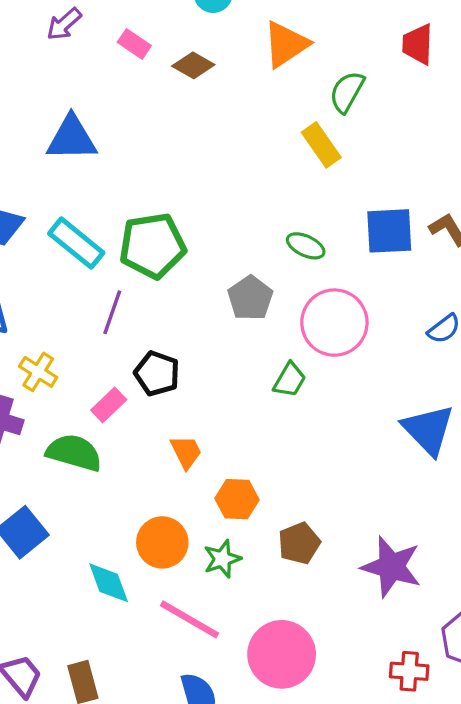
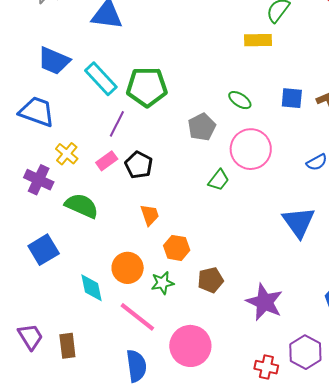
yellow rectangle: (321, 145) -> (258, 40), turned -64
blue square: (389, 231) -> (292, 98), size x0.7
pink rectangle: (109, 405) -> (107, 161), moved

